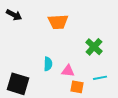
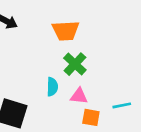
green cross: (94, 47) -> (75, 64), moved

